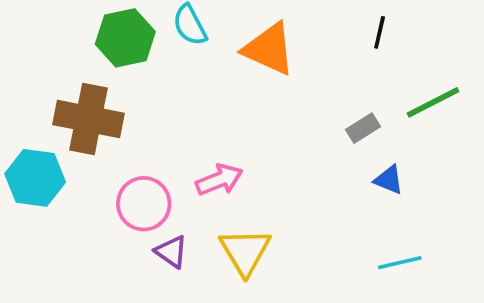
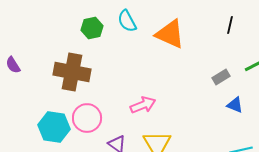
green hexagon: (125, 38) -> (92, 28), size x0.7
cyan hexagon: (35, 178) -> (54, 127), moved
pink circle: (144, 204) -> (87, 118), moved

